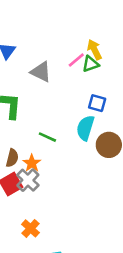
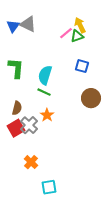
gray triangle: (41, 72) -> (28, 24), moved
cyan semicircle: (85, 128) -> (45, 75), moved
orange star: (32, 163) -> (47, 115), moved

